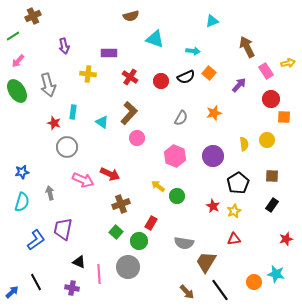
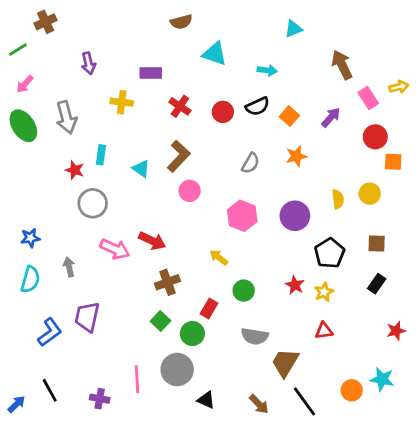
orange square: (209, 73) -> (289, 116), moved
green circle: (177, 196) -> (244, 291), moved
black triangle: (79, 262) -> (206, 400), moved

